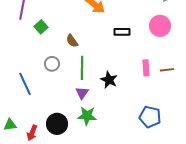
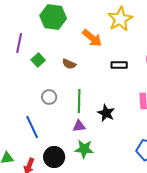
brown semicircle: (72, 41) -> (69, 64), moved, turned -32
blue line: (25, 84) -> (32, 127), moved
purple triangle: (82, 93) -> (79, 126), turned 48

